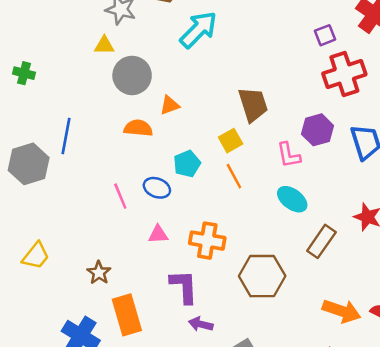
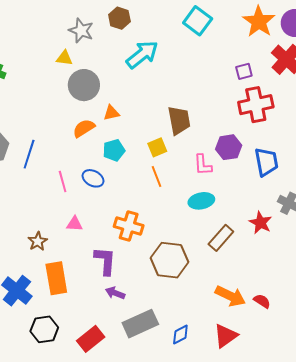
orange semicircle: (138, 128) -> (84, 128), turned -45
blue line: (66, 136) -> (29, 154), moved
cyan pentagon: (187, 164) -> (114, 150), moved
cyan ellipse: (292, 199) -> (201, 201), turned -55
pink triangle: (158, 234) -> (75, 224), moved

